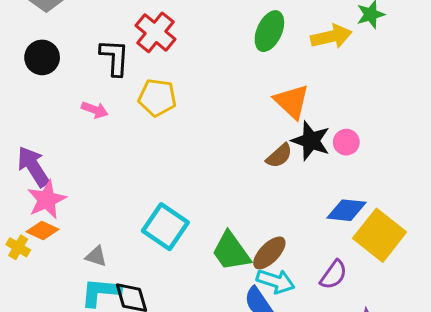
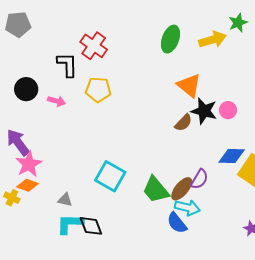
black circle: (42, 57) -> (26, 89), moved
purple semicircle: (334, 275) -> (199, 179), moved

